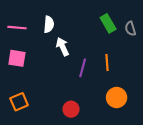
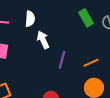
orange line: (107, 63) -> (91, 63), moved, turned 70

